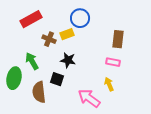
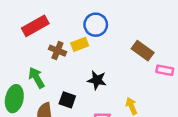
brown rectangle: (118, 39) -> (143, 51), turned -60
black star: (68, 60) -> (97, 80), moved
pink rectangle: (113, 62) -> (165, 70), moved

